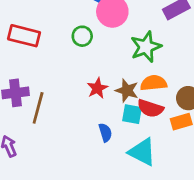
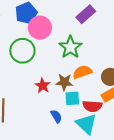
green circle: (82, 36) -> (22, 51), size x1.6
red semicircle: (150, 108) -> (92, 106), moved
cyan triangle: (142, 152) -> (86, 124), turned 30

